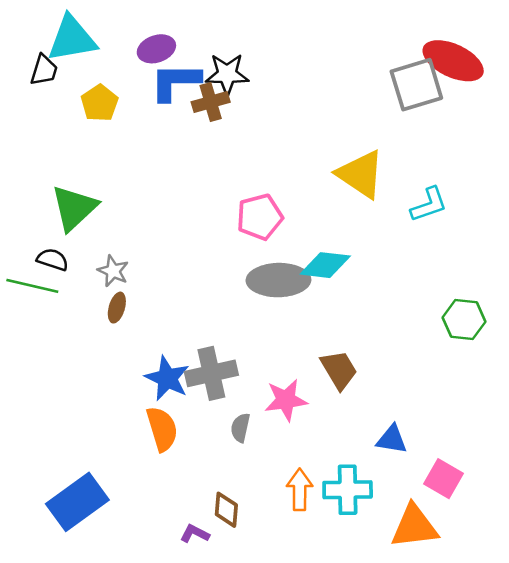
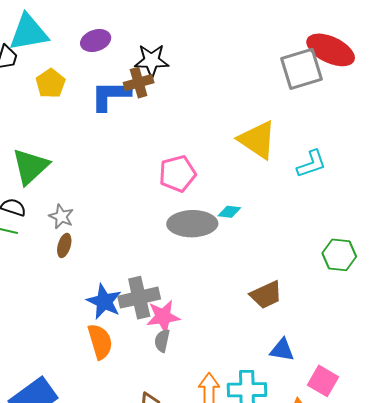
blue L-shape: (175, 82) -> (111, 96), moved
cyan diamond: (325, 265) -> (229, 212), size x0.6
brown trapezoid: (339, 370) -> (266, 295), moved, turned 96
pink star: (286, 400) -> (163, 317), moved

